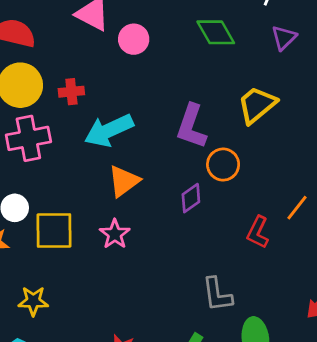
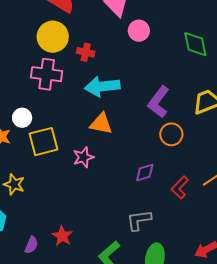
orange triangle: (124, 181) -> (101, 124), turned 30
purple diamond: (191, 198) -> (145, 173), moved
yellow square: (54, 231) -> (43, 142), turned -32
gray L-shape: (217, 294) -> (139, 220), turned 72

